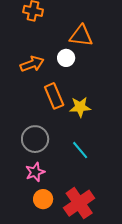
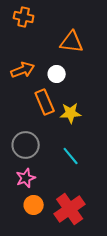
white circle: (66, 58) -> (57, 74), moved

